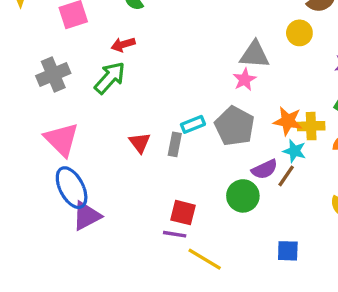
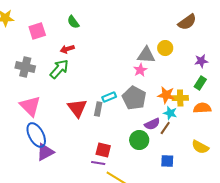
yellow circle: (299, 33) -> (165, 48), moved
gray cross: (53, 74) -> (25, 67), turned 36
red triangle: (140, 143) -> (77, 108), size x1.5
blue square: (288, 251) -> (167, 161), moved

